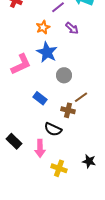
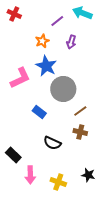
purple arrow: (72, 28) -> (71, 42), turned 64
gray circle: (64, 75) -> (63, 89), size x1.6
brown cross: (68, 110) -> (80, 132), moved
pink arrow: (40, 148) -> (30, 175), moved

